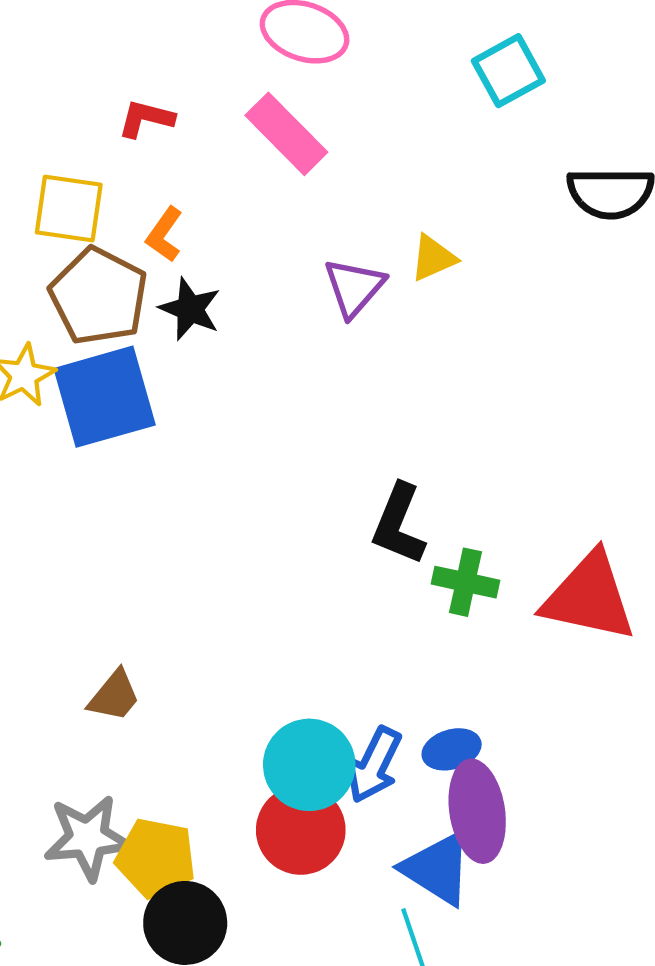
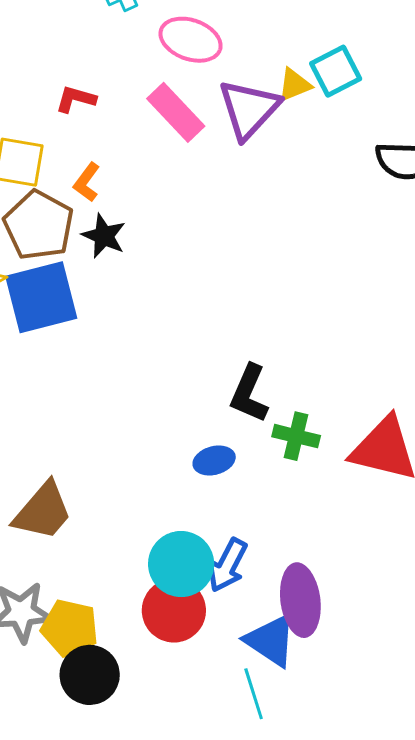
yellow triangle: (433, 258) -> (294, 85), moved
purple triangle: (354, 287) -> (249, 109), moved, size x1.4
brown trapezoid: (114, 696) -> (43, 511), size x1.6
blue ellipse: (452, 749) -> (214, 460), moved

